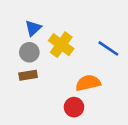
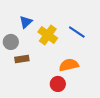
blue line: (108, 48) -> (77, 32), moved
gray circle: (29, 52) -> (11, 42), moved

